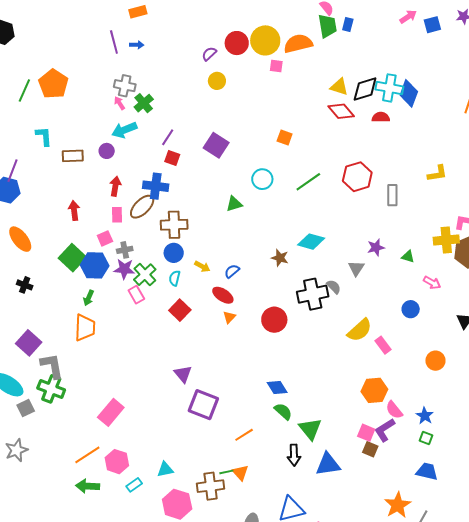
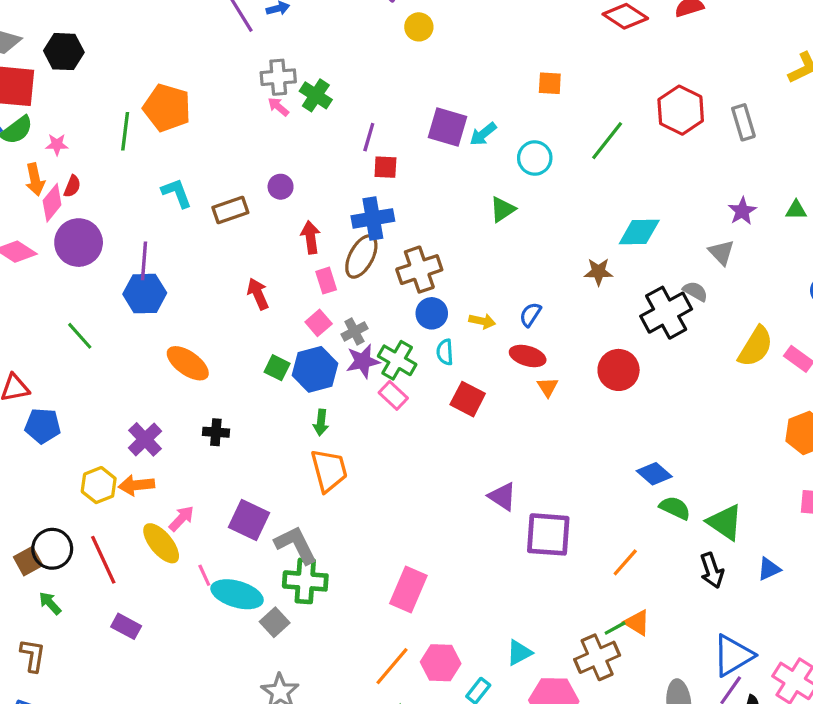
cyan arrow: (124, 130) -> (483, 134), moved, size x0.7
green square: (72, 258) -> (277, 368), size x0.6
blue triangle: (328, 464) -> (769, 569), size x0.6

